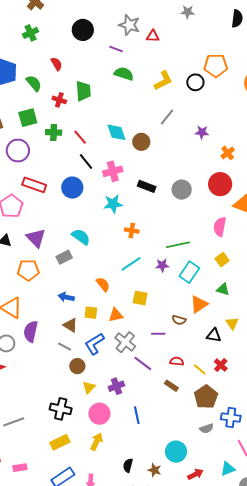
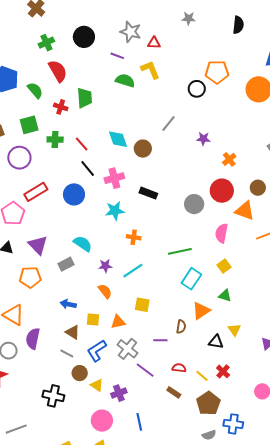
green cross: (31, 33) -> (46, 43), moved
red semicircle: (57, 64) -> (58, 71), size x1.6
yellow L-shape: (163, 81) -> (150, 70), moved, turned -85
red rectangle: (34, 185) -> (36, 192), turned -50
gray circle: (182, 190) -> (194, 204), moved
purple star: (162, 265) -> (105, 266), moved
brown semicircle: (179, 320) -> (181, 327), turned -96
yellow triangle: (89, 387) -> (97, 385), moved, turned -40
black cross: (61, 409) -> (53, 396), moved

